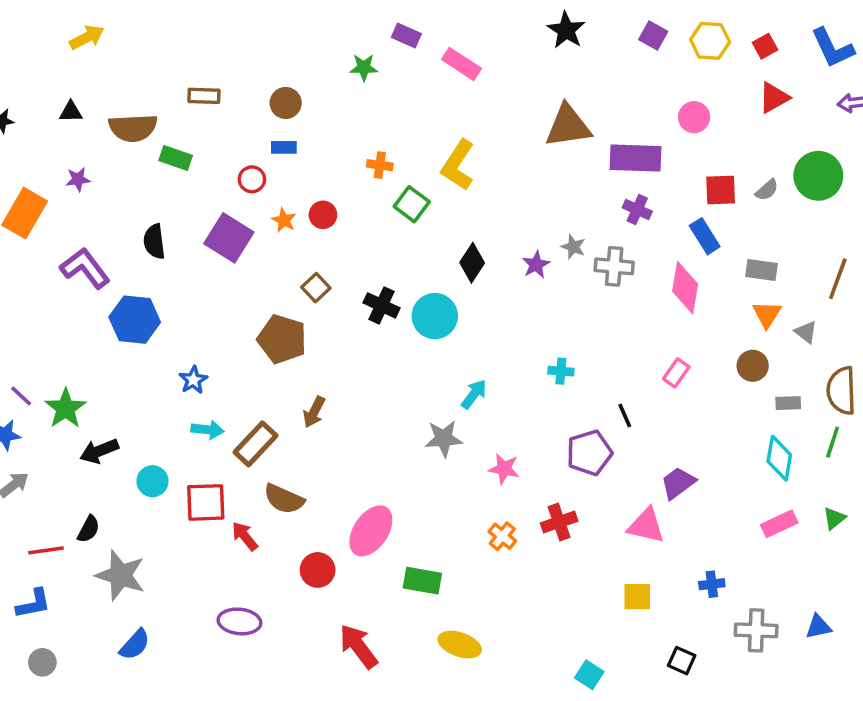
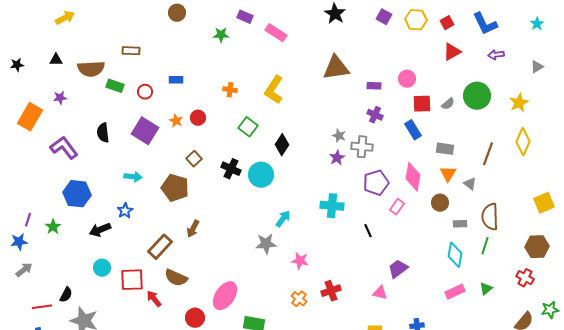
brown circle: (286, 103) -> (177, 13), moved
pink circle: (694, 117) -> (407, 79), moved
purple rectangle: (635, 158) -> (374, 86), size x0.5
red circle: (252, 179) -> (145, 92), moved
green square: (412, 204) -> (248, 127), moved
purple star: (536, 265) -> (337, 158), moved
pink diamond: (685, 288) -> (413, 177), moved
blue hexagon: (135, 320) -> (77, 194), moved
cyan cross: (561, 371) -> (332, 206), size x1.6
purple line: (21, 396) -> (28, 220), turned 64
green star: (65, 408) -> (53, 227), size x0.7
cyan arrow: (208, 430) -> (133, 177), moved
black arrow: (99, 451) -> (100, 230), moved
purple pentagon: (589, 453) -> (376, 183), moved
pink triangle: (646, 526) -> (380, 293), size x0.7

